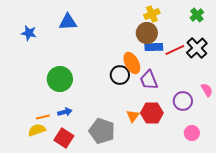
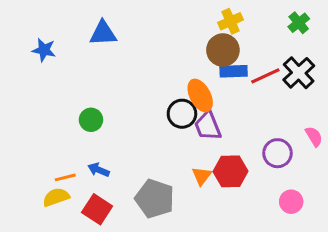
green circle: (60, 79) -> (91, 120), size x0.6
purple trapezoid: (149, 80) -> (208, 126), moved
blue arrow: (65, 112) -> (99, 170), turned -144

